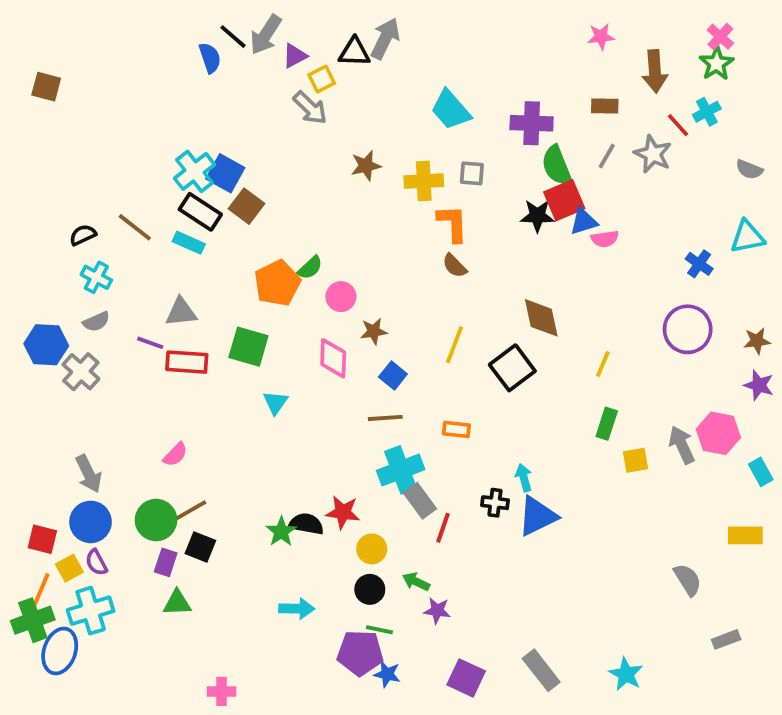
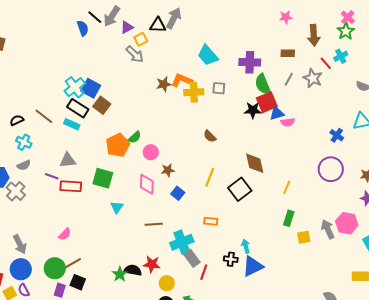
orange L-shape: (453, 223) -> (182, 80), moved, turned -65
brown line: (385, 418) -> (154, 224), moved

